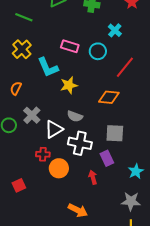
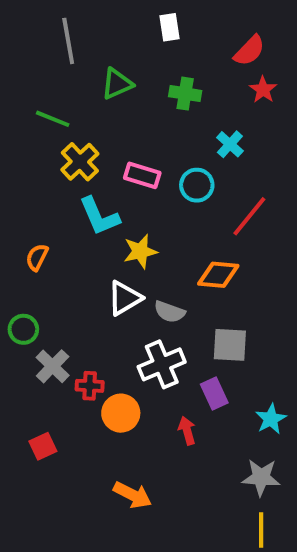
yellow cross: (22, 49) -> (80, 162), moved
gray cross: (32, 115) -> (53, 366), moved
gray semicircle: (75, 116) -> (170, 312), moved
white triangle: (54, 129) -> (125, 298), moved
white cross: (80, 143) -> (162, 364), turned -35
orange arrow: (78, 210) -> (132, 495), moved

